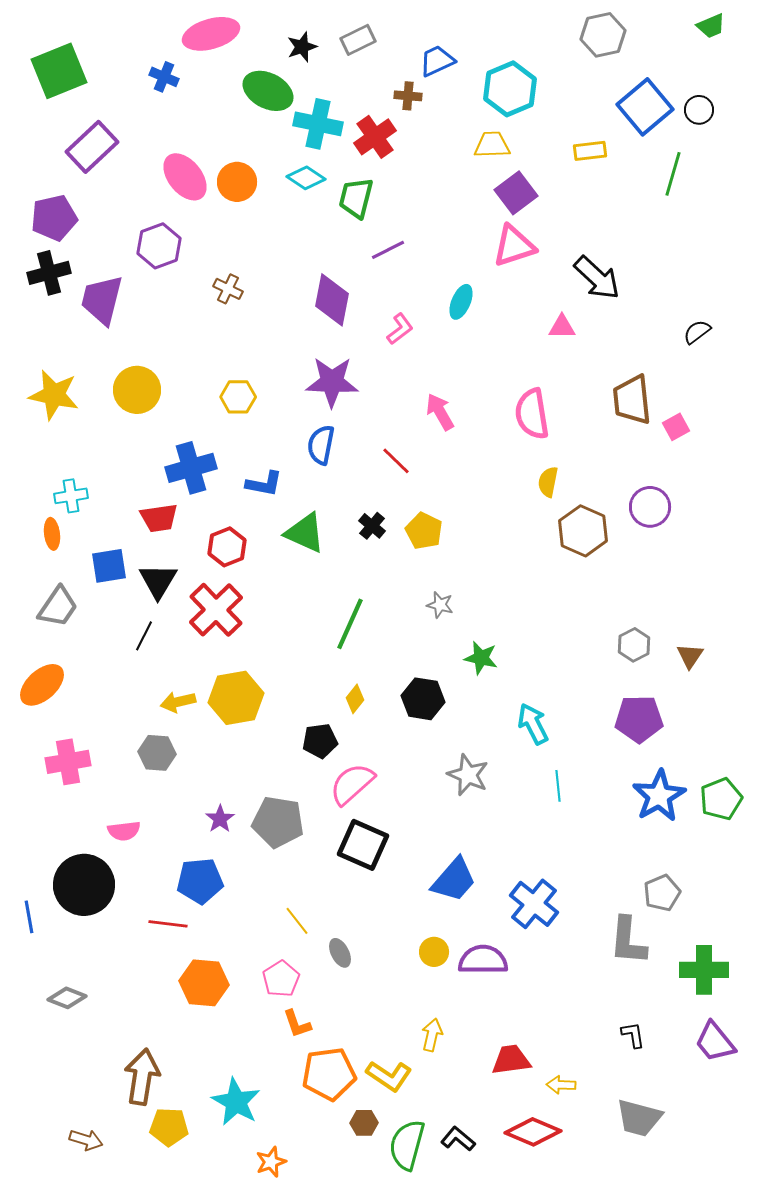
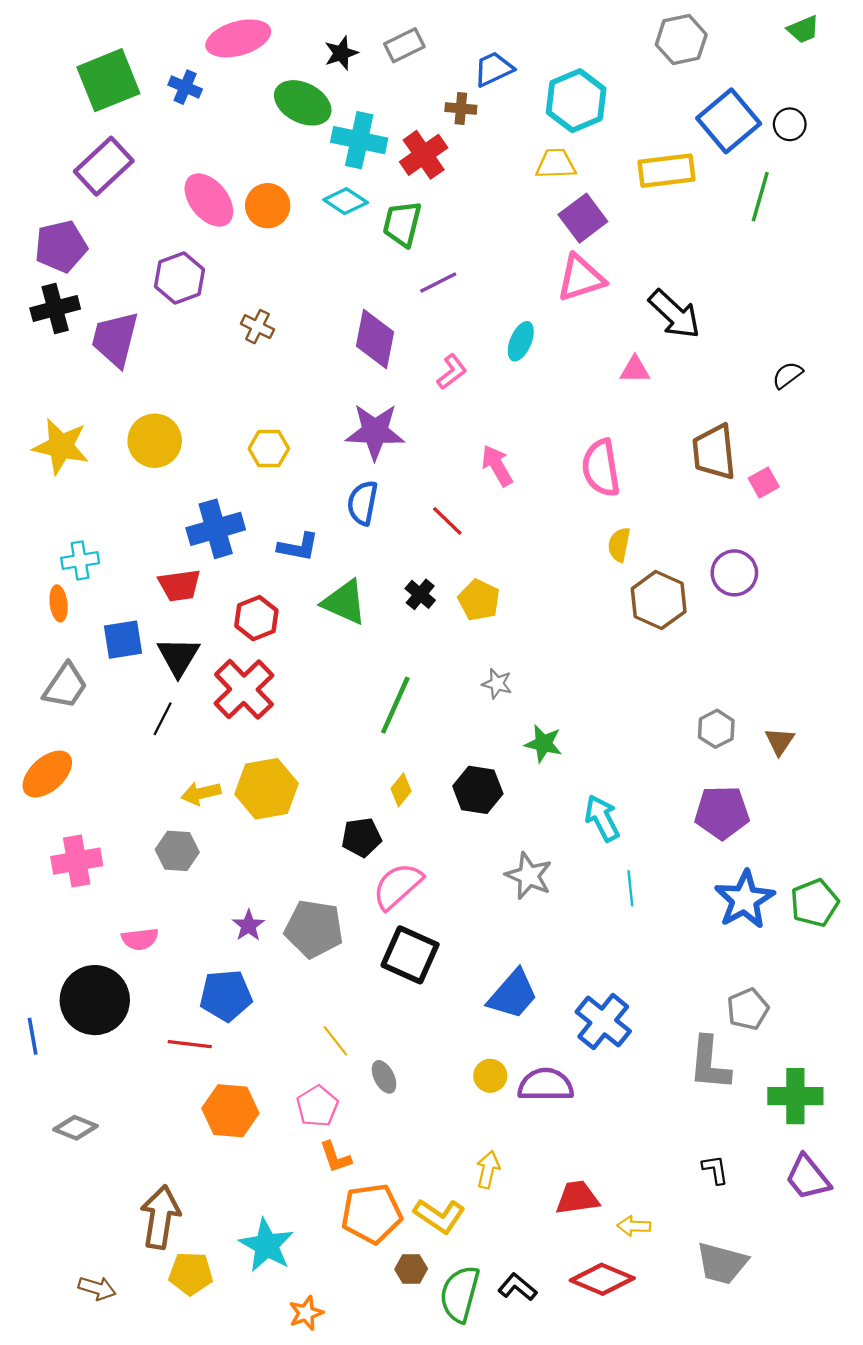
green square: (59, 71) -> (108, 80), moved
yellow rectangle: (590, 151) -> (667, 171), size x1.5

